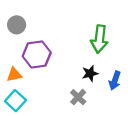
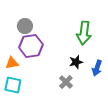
gray circle: (17, 25) -> (25, 26), moved
cyan square: (15, 101) -> (13, 85), turned -30

